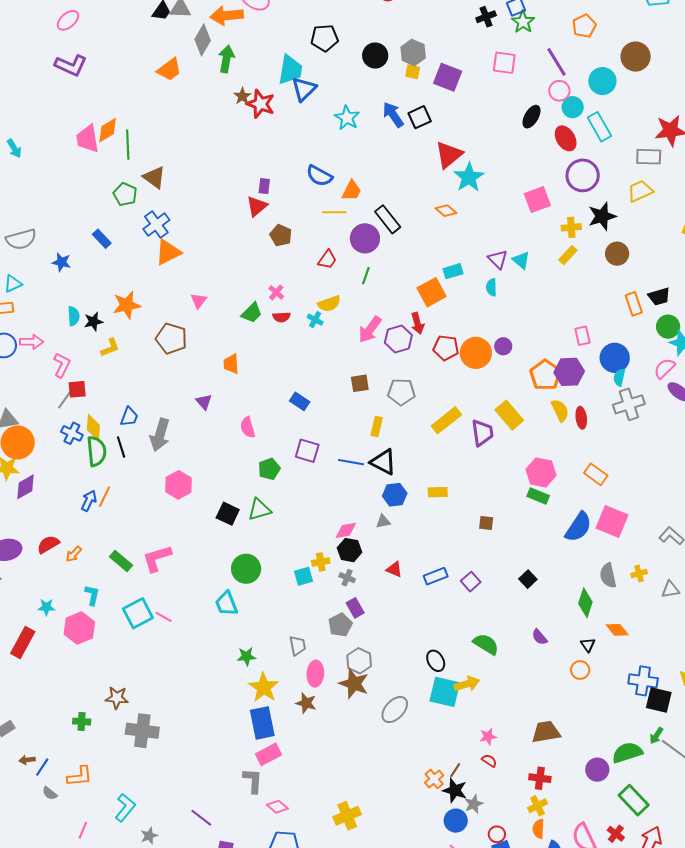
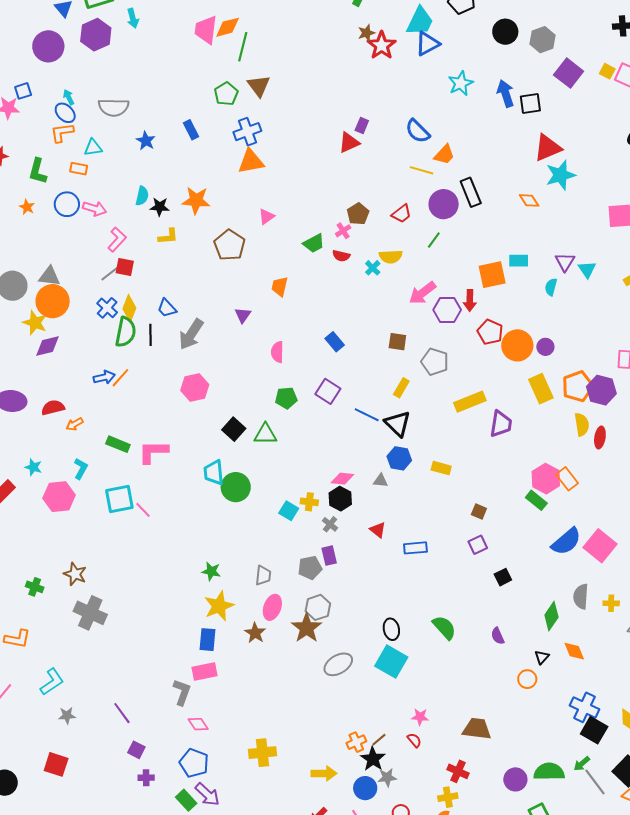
yellow square: (413, 72) -> (607, 71), moved
brown pentagon: (281, 235) -> (358, 214), moved
yellow rectangle: (509, 415) -> (541, 389), moved
blue trapezoid: (129, 417) -> (167, 308), turned 100
orange rectangle: (596, 474) -> (567, 479), moved
blue arrow: (89, 501) -> (104, 377), turned 35
green rectangle: (121, 561) -> (118, 444), turned -35
cyan square: (304, 576) -> (289, 511), turned 30
purple square: (471, 582) -> (478, 545), moved
cyan trapezoid: (226, 604) -> (214, 472), moved
yellow arrow: (467, 684) -> (324, 773), moved
blue rectangle: (262, 723) -> (208, 640), size x0.7

